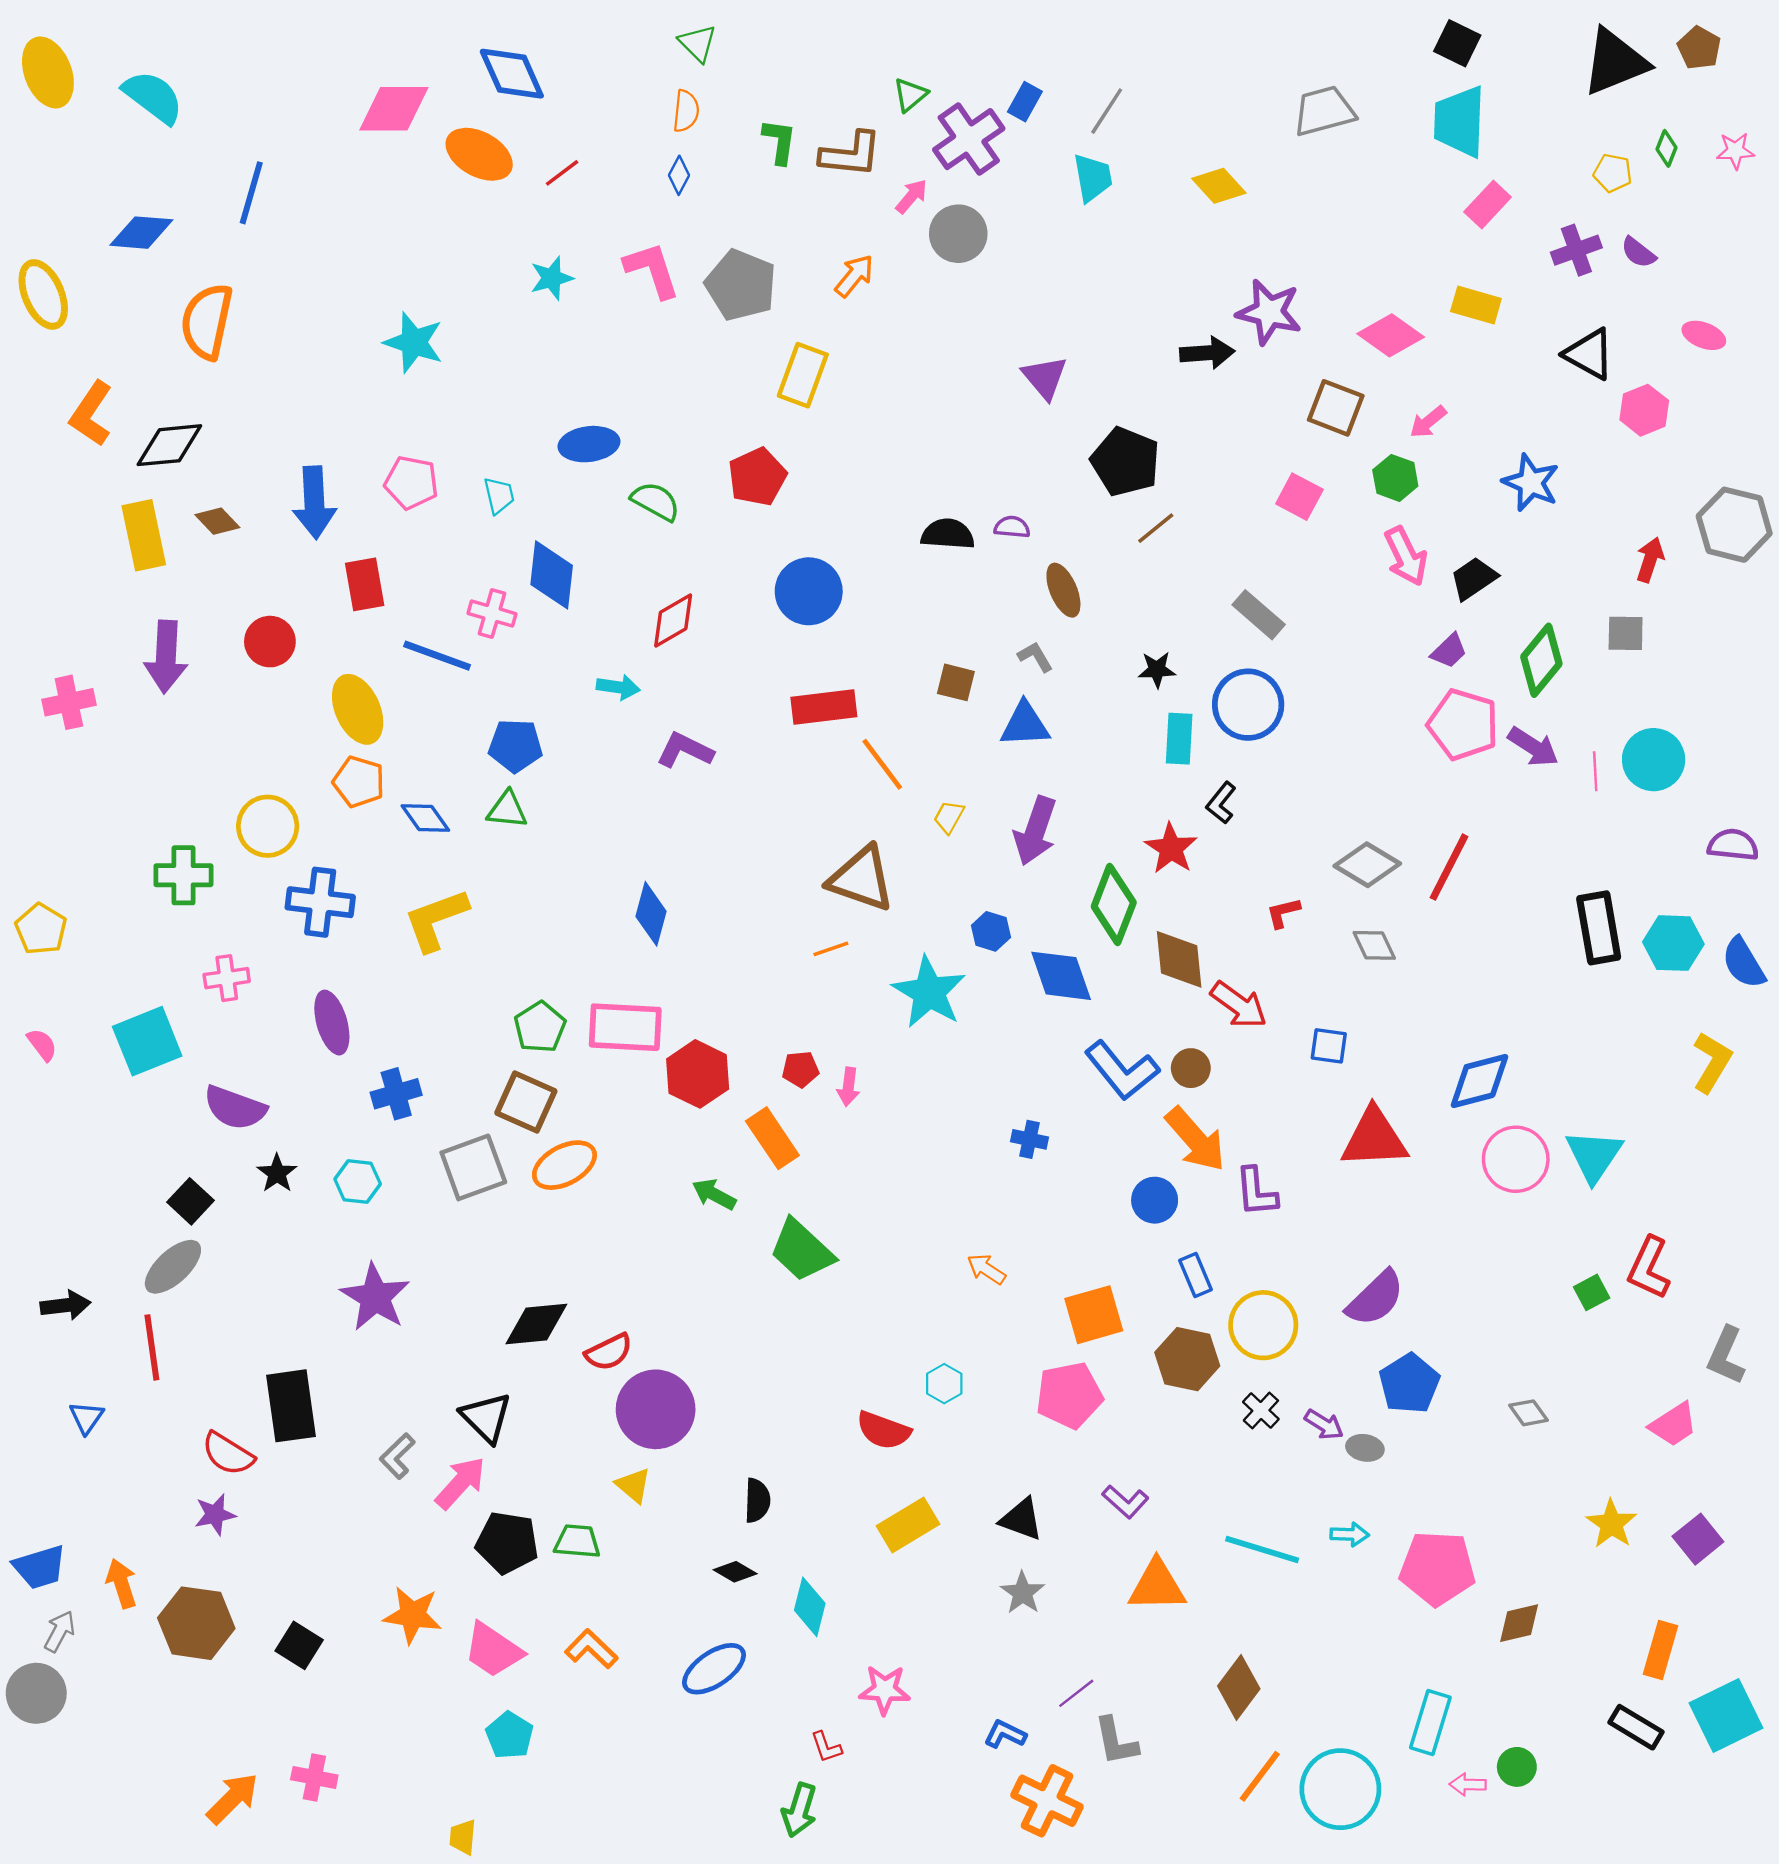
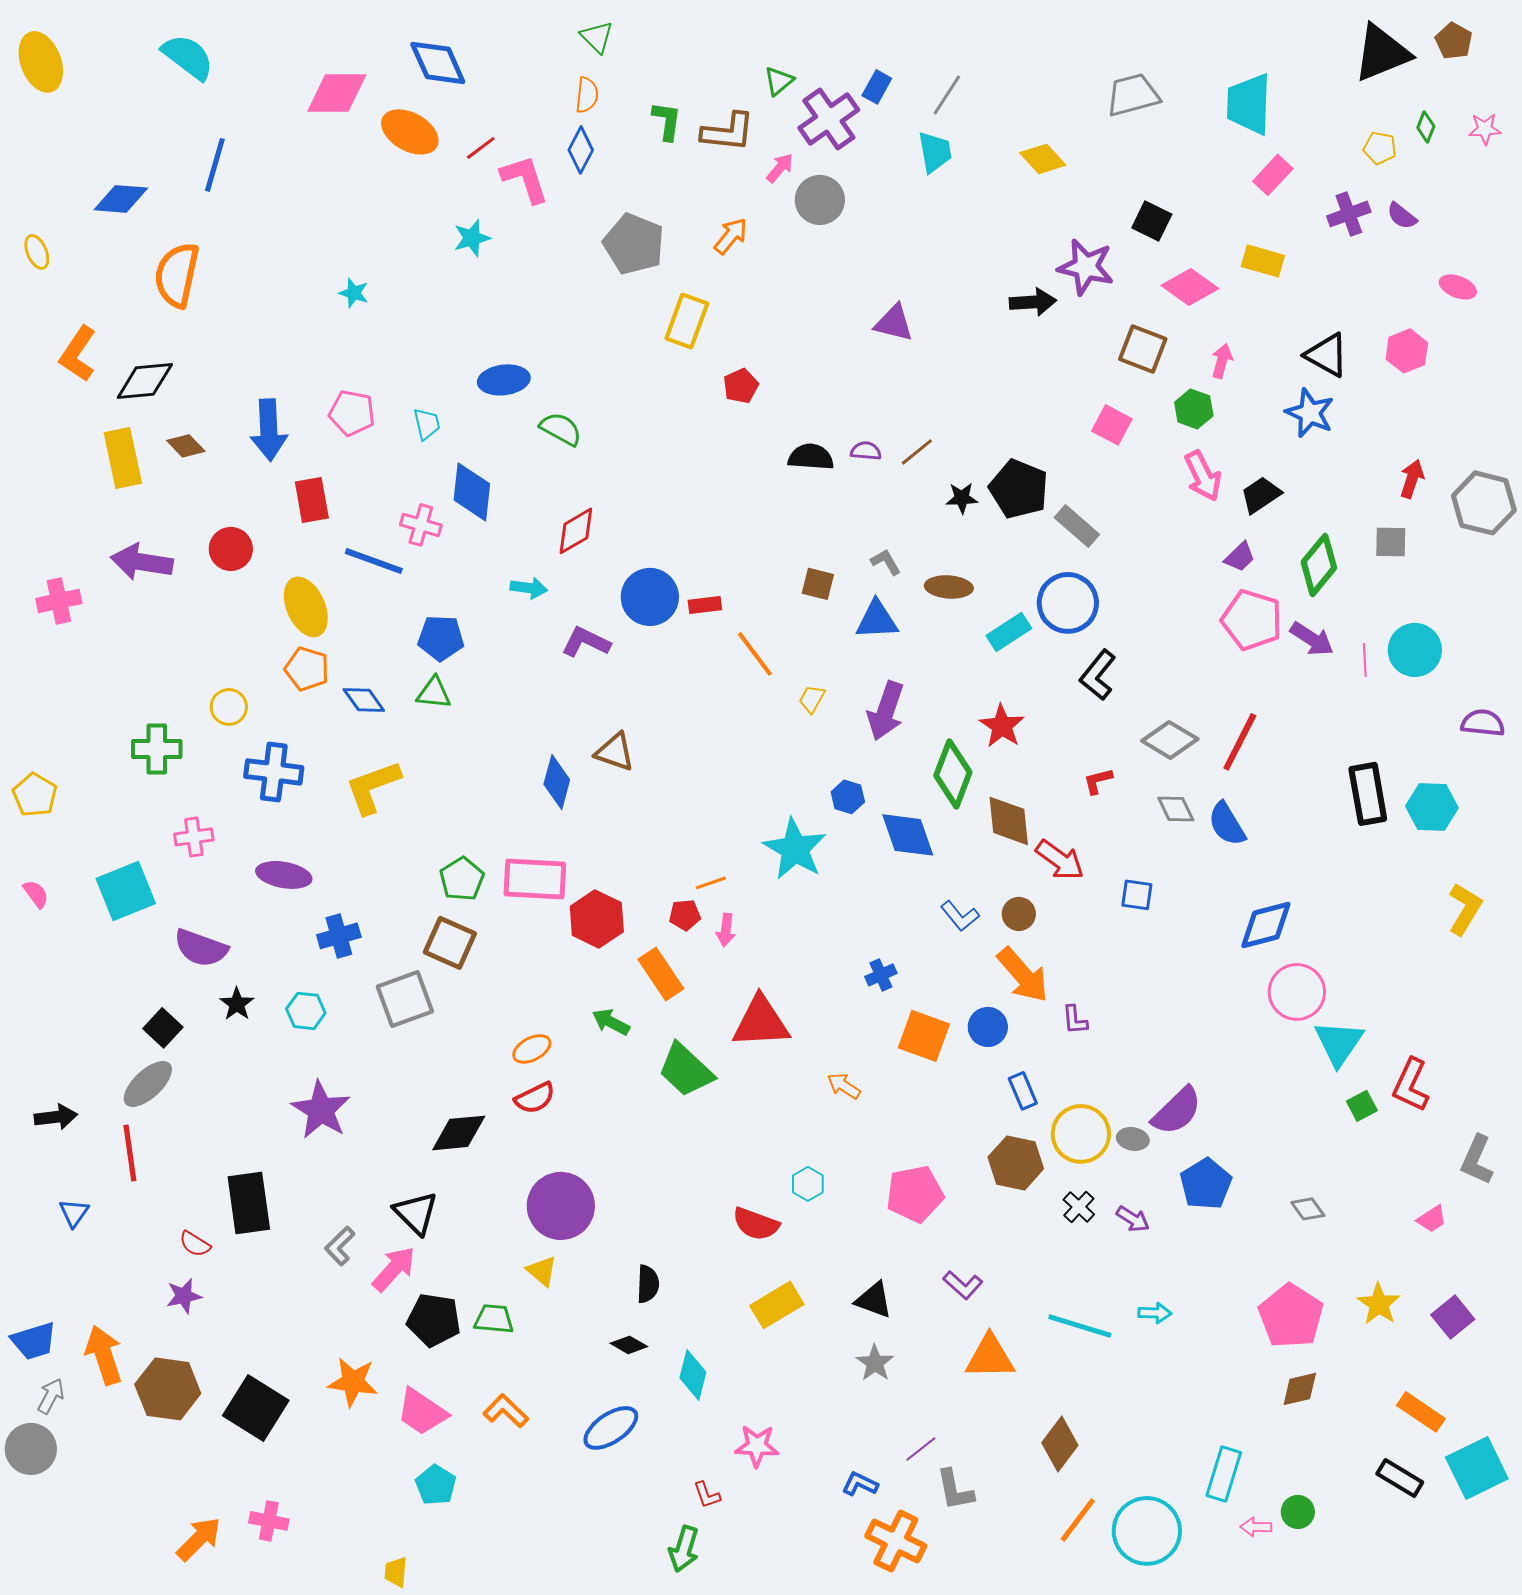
black square: (1457, 43) -> (1152, 221), moved
cyan semicircle: (153, 97) -> (188, 57), moved
blue diamond: (679, 175) -> (581, 150), size x1.4
pink L-shape: (652, 270) -> (525, 179), moved
yellow ellipse: (43, 294) -> (37, 252), size x0.6
cyan star: (414, 342) -> (354, 293), size x0.6
black triangle: (1589, 354) -> (1327, 355), moved
purple triangle: (1045, 377) -> (894, 323), turned -36
pink arrow: (1428, 422) -> (1222, 361), turned 144
black pentagon: (1125, 462) -> (1019, 489), moved
red pentagon: (757, 477) -> (741, 386), moved, size x0.7
gray hexagon: (1734, 525) -> (1484, 503), moved
brown line: (1156, 528) -> (917, 452), moved
brown ellipse: (1063, 590) -> (949, 587), moved, turned -63
blue circle: (809, 591) -> (650, 597), moved
purple arrow: (166, 657) -> (142, 562), turned 96
black star: (1157, 670) -> (962, 498), moved
red rectangle: (824, 707) -> (705, 605), size x0.6
cyan rectangle: (1179, 739) -> (1009, 632), turned 54
black L-shape: (1221, 803) -> (1098, 675), moved, size x1.4
yellow circle: (268, 826) -> (229, 707), size x0.7
brown triangle: (861, 879) -> (615, 752), moved, size x0.7
orange line: (831, 949) -> (711, 883), moved
blue semicircle: (1744, 963) -> (1227, 824), moved
purple ellipse: (332, 1023) -> (284, 875), turned -64
blue L-shape: (1122, 1070) -> (960, 916), size x0.6
red triangle: (1374, 1138) -> (761, 1022), moved
blue cross: (1030, 1139) -> (881, 975), turned -36
cyan triangle: (1594, 1156) -> (1339, 1043), moved
orange ellipse: (564, 1165) -> (532, 1049), moved, size x0.7
purple L-shape: (1256, 1192) -> (1075, 1020), size x0.7
orange square: (1094, 1315) -> (924, 1036), moved, turned 36
red semicircle: (609, 1352) -> (535, 1098), moved
pink trapezoid: (1673, 1425) -> (1432, 1219), size x0.7
gray ellipse: (1365, 1448) -> (1133, 1139), moved
red semicircle: (228, 1454) -> (195, 1244), size x0.7
pink pentagon: (1437, 1568) -> (1291, 1316), moved, turned 30
orange arrow: (122, 1583) -> (104, 1355), size x1.4
black square: (299, 1645) -> (256, 1408), size x1.6
orange rectangle: (1661, 1650) -> (1421, 1412), turned -72

